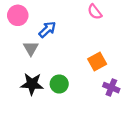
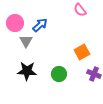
pink circle: (18, 15) -> (15, 23), moved
green circle: (59, 84) -> (59, 74), moved

